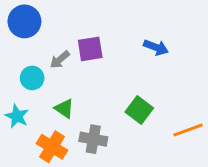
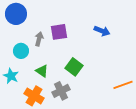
gray arrow: (60, 60) -> (39, 39), turned 144
green square: (139, 110) -> (74, 67), moved
gray cross: (93, 139) -> (61, 91), turned -36

